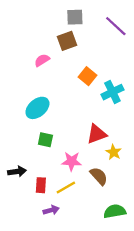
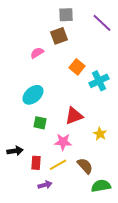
red triangle: (97, 134) -> (74, 116), moved
brown semicircle: (99, 176) -> (85, 166), moved

